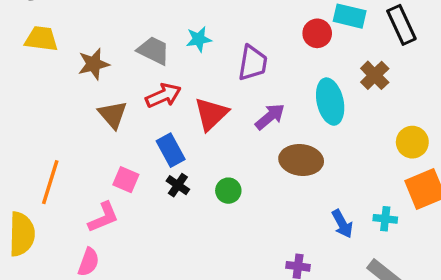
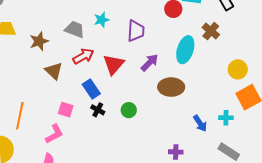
cyan ellipse: (330, 102) -> (185, 50), turned 36

